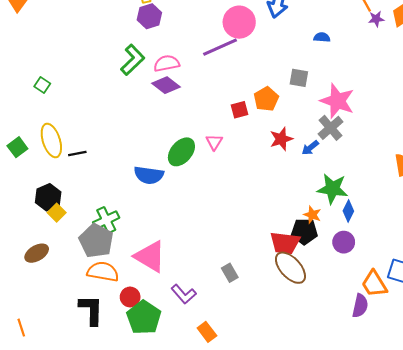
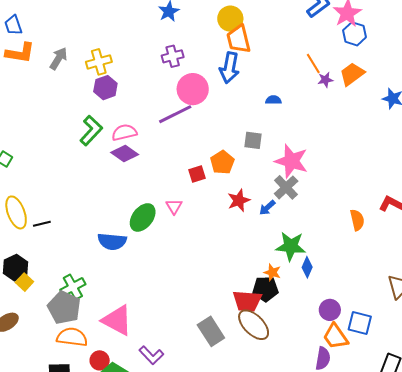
purple circle: (344, 242) -> (330, 310), moved
gray rectangle: (230, 273) -> (211, 331), moved, size x1.6

